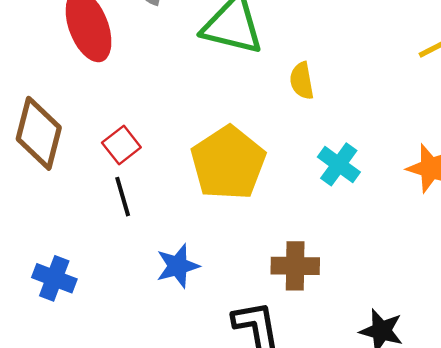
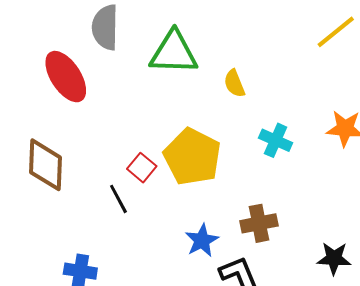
red square: (121, 145) -> (142, 168), moved
blue star: (178, 266) -> (202, 240), moved

